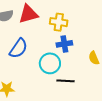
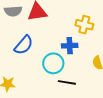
yellow cross: (59, 22) -> (84, 25), moved

